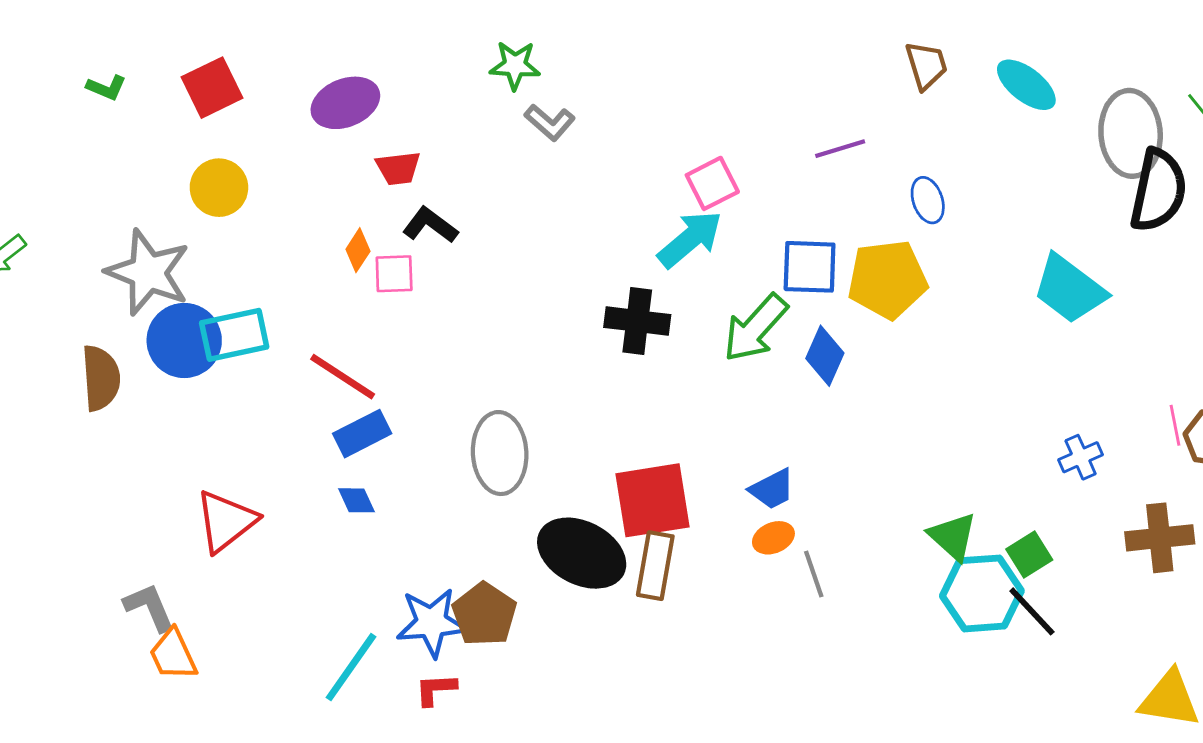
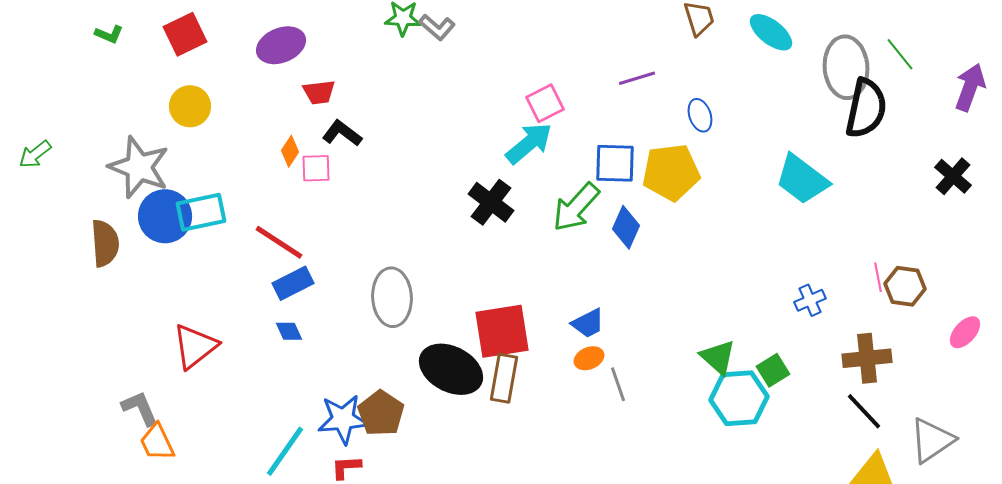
gray L-shape: (550, 122) -> (437, 27), moved
black cross: (637, 321) -> (491, 202), turned 30
black line: (1032, 611) -> (864, 411), moved

